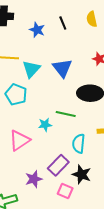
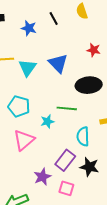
cyan pentagon: (16, 95) -> (19, 106), moved
pink square: (65, 191) -> (66, 188), moved

